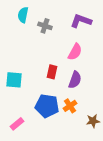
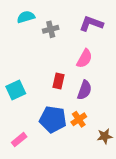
cyan semicircle: (23, 15) -> (26, 17), turned 63
gray cross: (45, 26) -> (51, 29), turned -32
cyan square: (14, 80) -> (16, 90), turned -30

